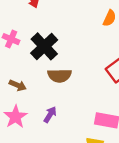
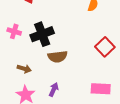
black cross: (44, 46) -> (42, 34), turned 30

